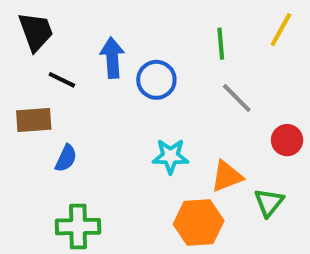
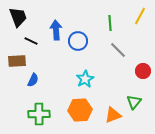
cyan star: (170, 156) -> (85, 79), turned -30
orange triangle: (227, 176) -> (113, 115), moved
orange hexagon: (199, 223) -> (80, 110), moved

